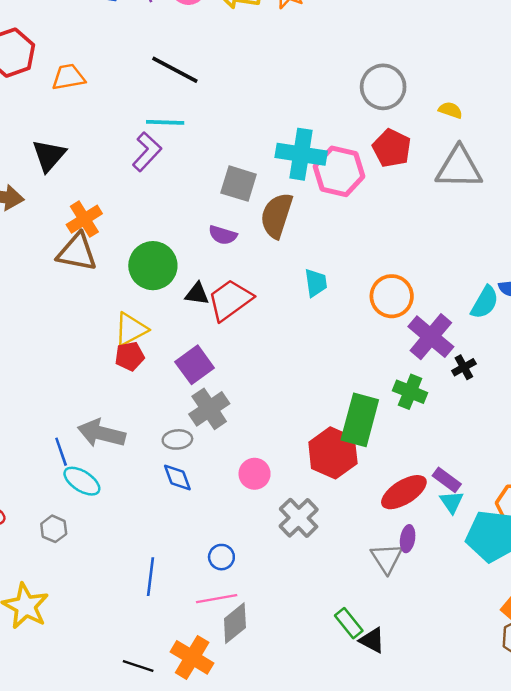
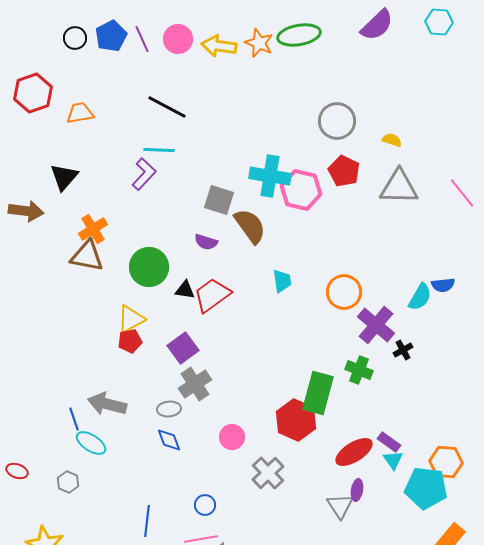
brown semicircle: (277, 215) -> (250, 226), turned 126

